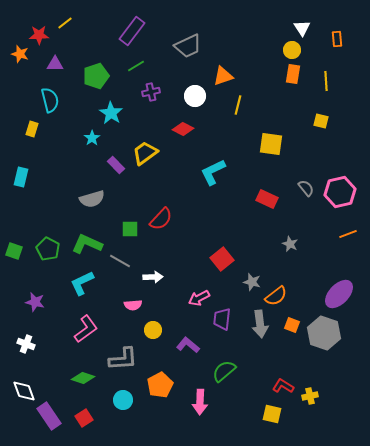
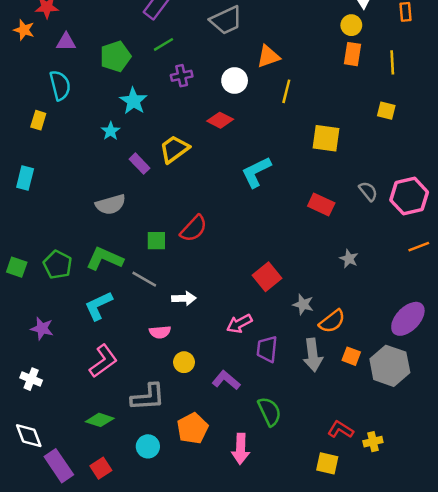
green semicircle: (224, 371) -> (269, 412), turned 105

